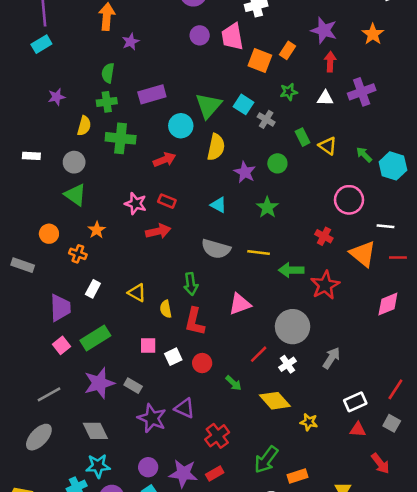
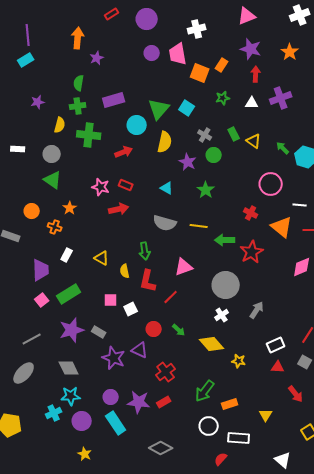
gray cross: (266, 119) -> (205, 135), moved
red line: (259, 354) -> (171, 297), moved
red circle: (202, 363) -> (154, 329), moved

